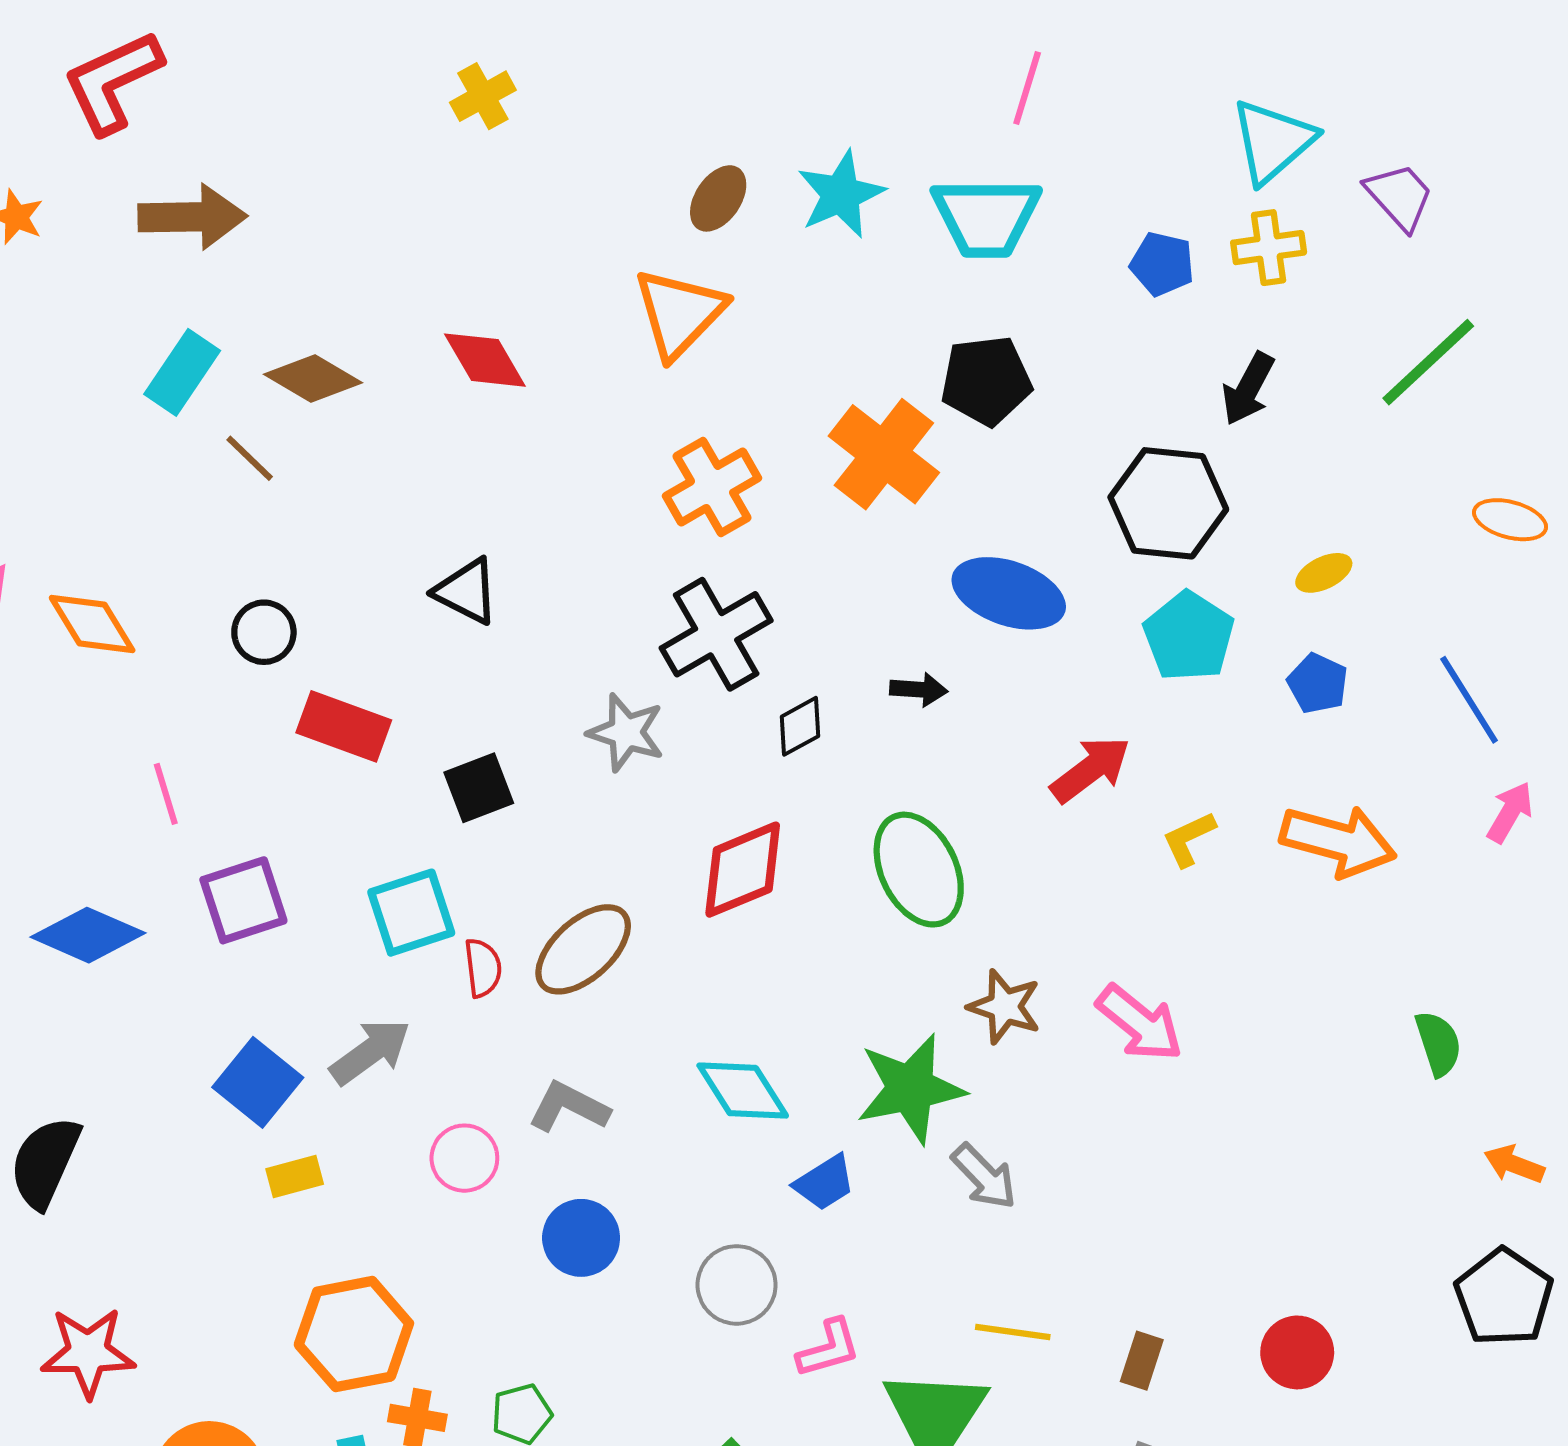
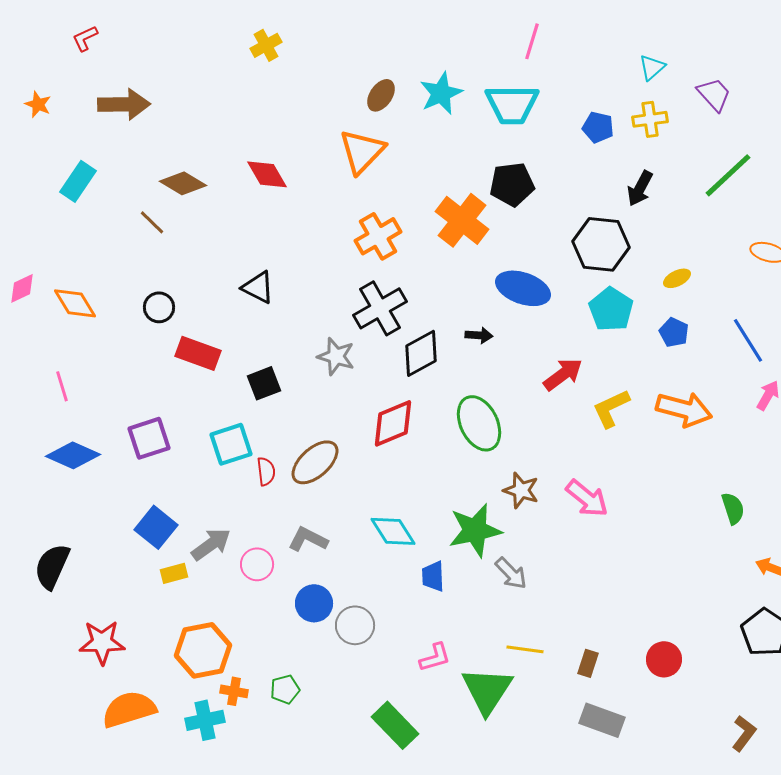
red L-shape: (113, 82) -> (85, 38), size x0.5
cyan triangle: (1273, 141) -> (652, 67), size x0.6
cyan rectangle: (182, 372) -> (78, 181), moved
black diamond: (800, 726) -> (421, 353), size x1.6
pink line: (166, 794) -> (62, 386), moved
yellow L-shape: (1189, 839) -> (611, 408), size x1.4
gray arrow: (370, 1052) -> (211, 544), moved
blue trapezoid: (825, 1183) -> (433, 576), turned 120
gray circle: (737, 1285) -> (355, 625), moved
red star: (88, 1352) -> (102, 642), moved

